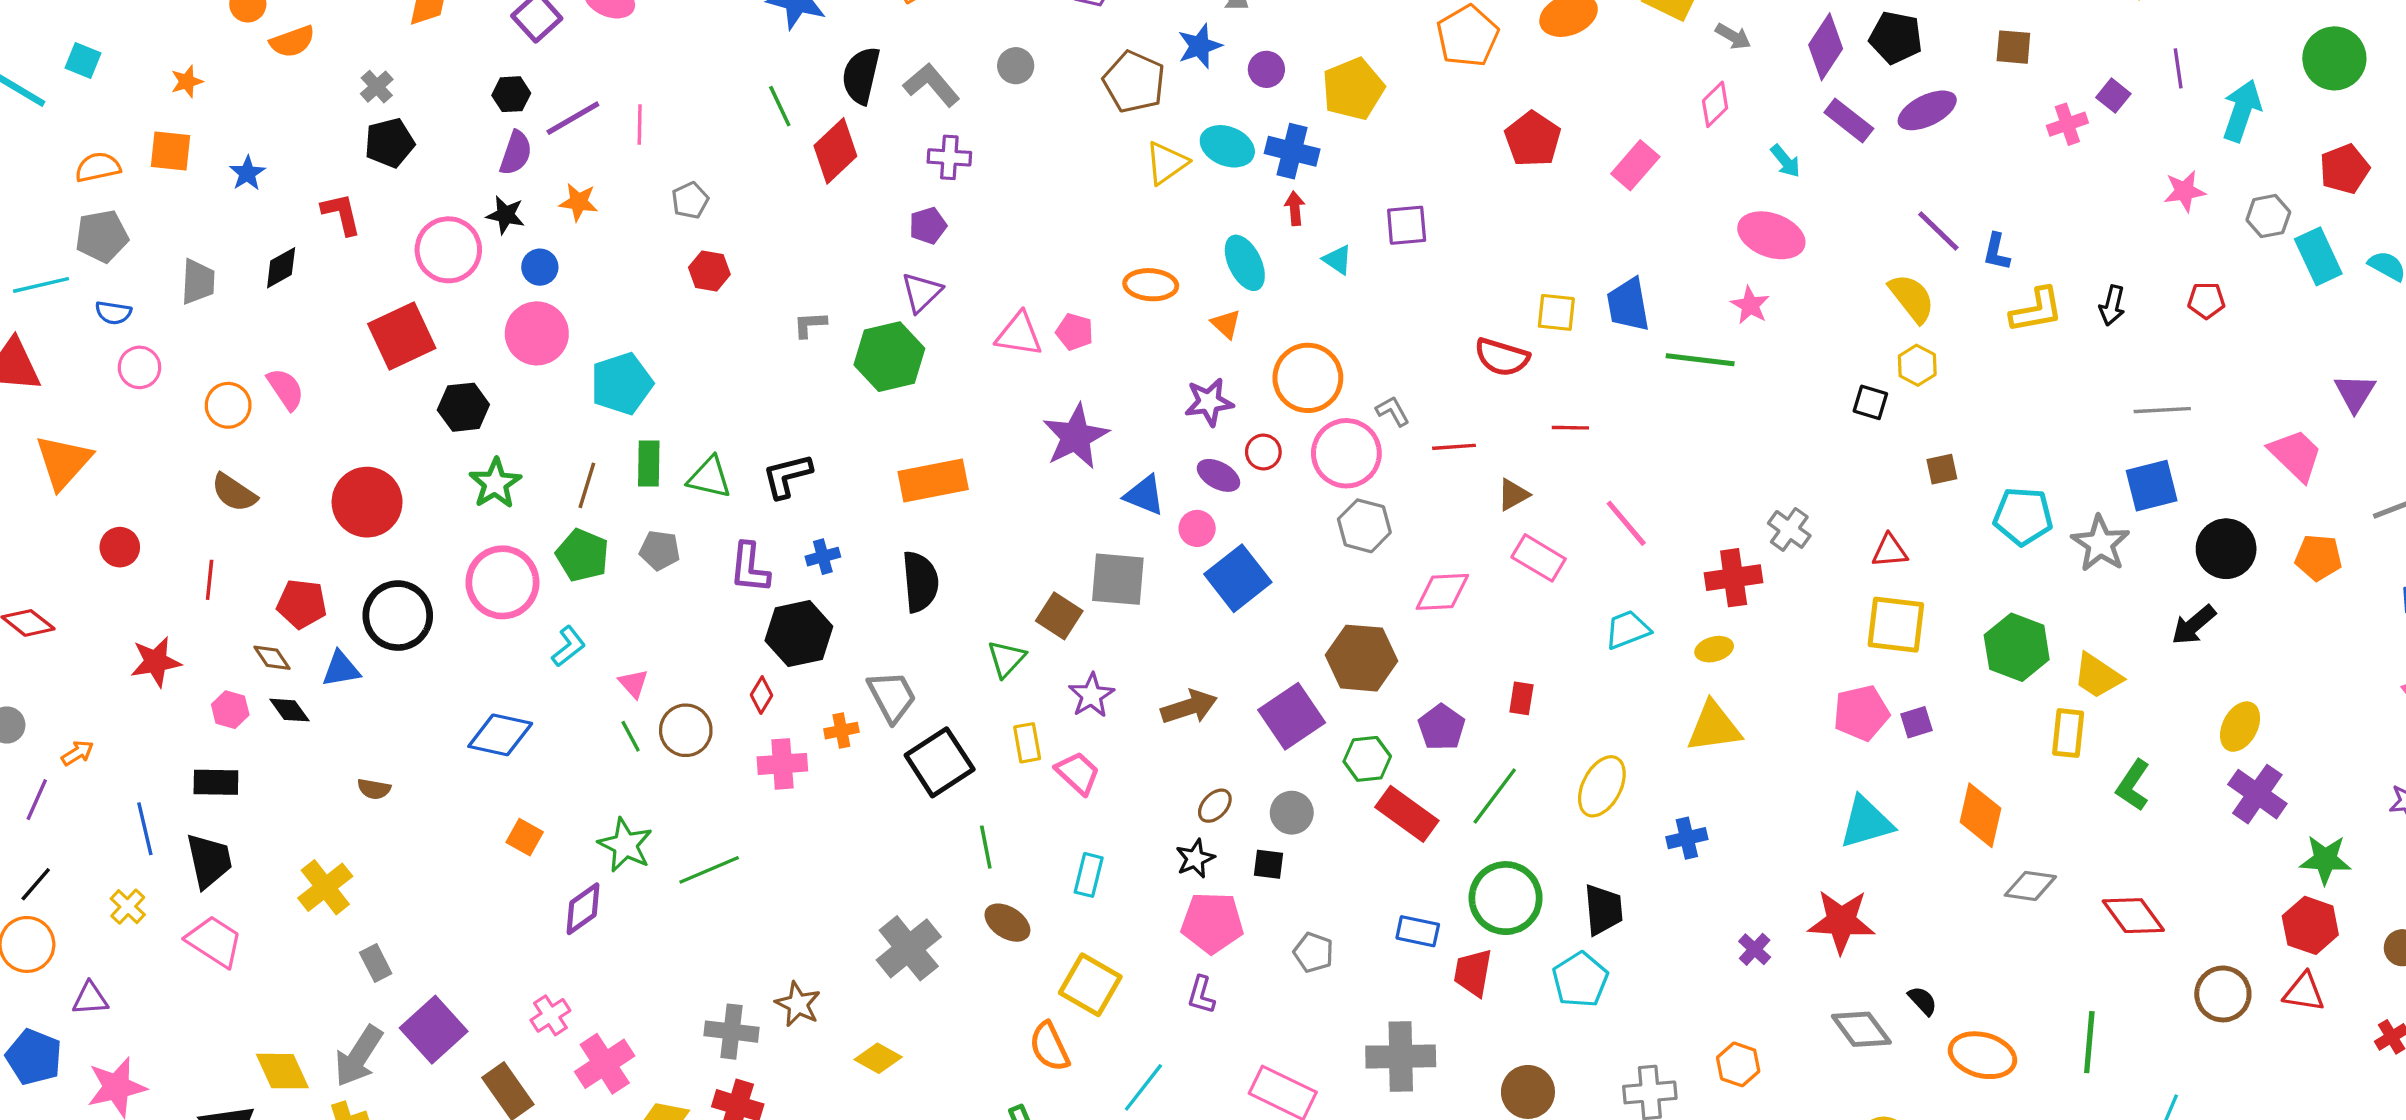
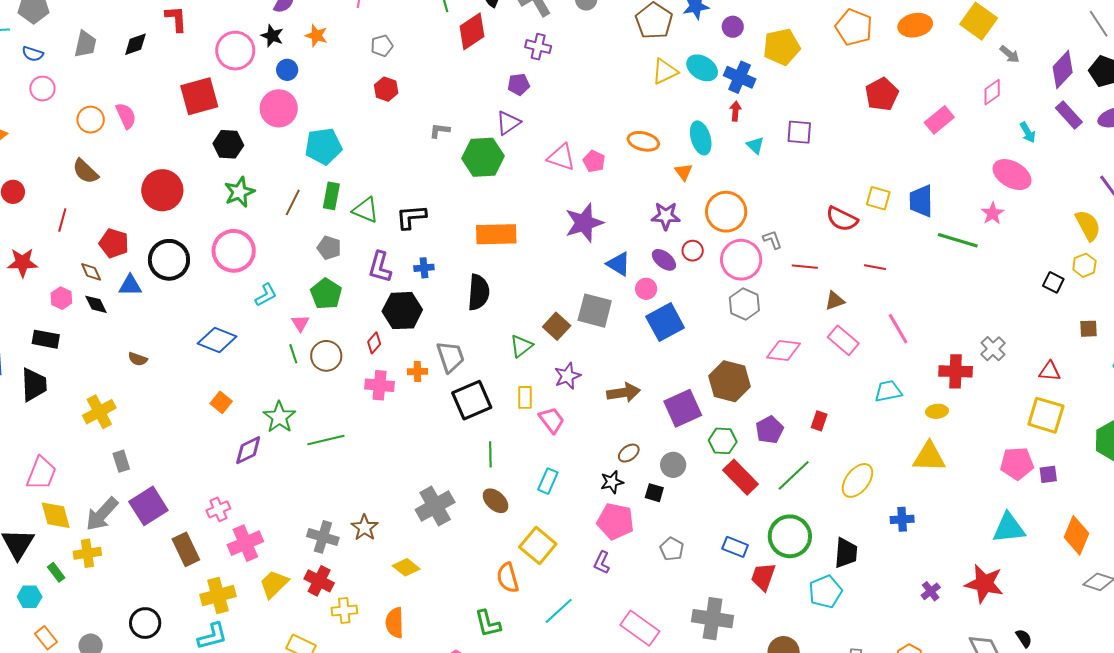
orange pentagon: (1468, 36) -> (854, 27), turned -30
green pentagon: (582, 555) -> (326, 294), moved
pink trapezoid: (214, 941) -> (41, 473), moved, turned 69

